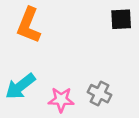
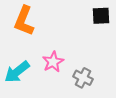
pink star: (61, 100) -> (53, 62), moved, turned -30

